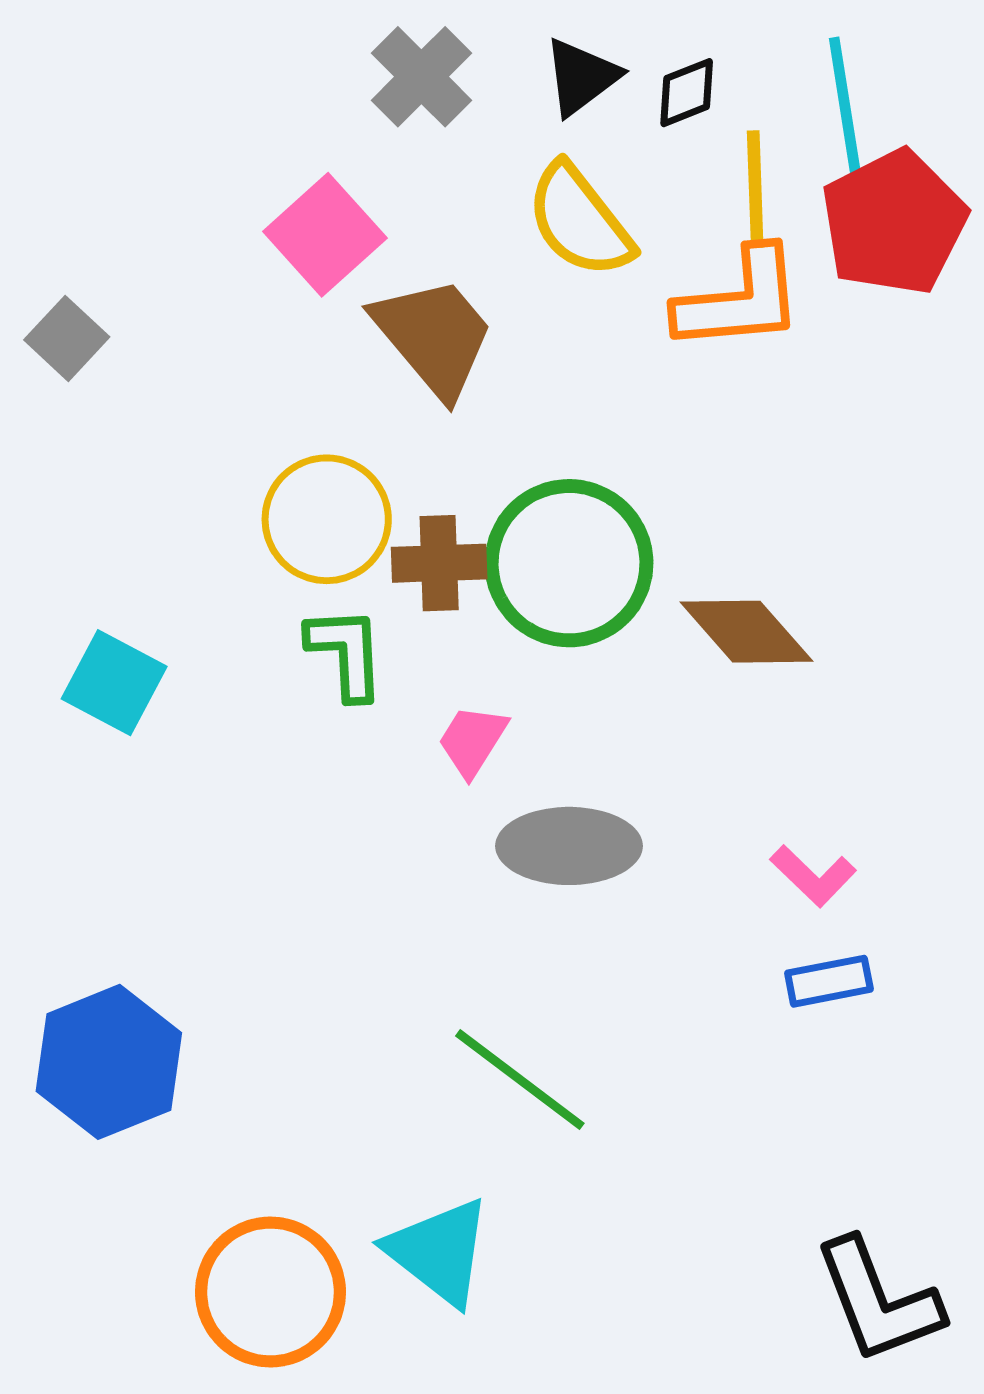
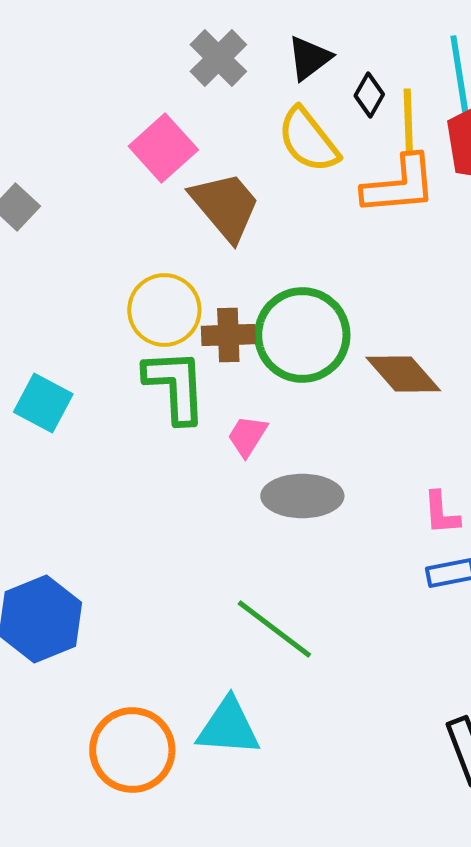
black diamond: (687, 93) -> (369, 95), moved, turned -39
green L-shape: (346, 653) -> (175, 386), size x1.4
pink L-shape: (813, 876) -> (441, 513), turned 42
cyan triangle: (439, 1252) -> (228, 727), turned -34

